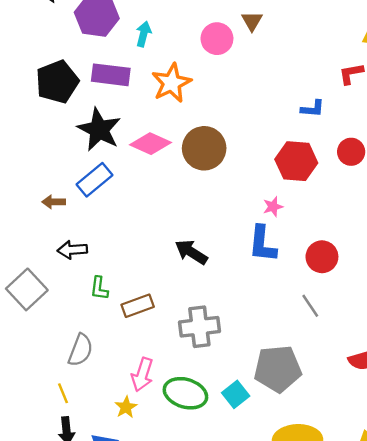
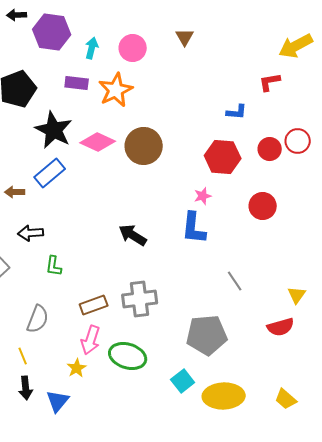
pink circle: (217, 39) -> (133, 48), moved
purple rectangle: (111, 75) -> (77, 83), moved, size x0.7
red circle: (322, 257) -> (263, 206), moved
brown rectangle: (138, 306) -> (94, 305), moved
cyan square: (236, 394) -> (183, 381), moved

